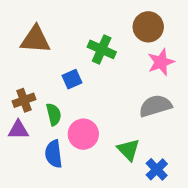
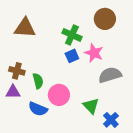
pink star: (161, 62) -> (94, 53), moved, turned -30
blue square: (72, 79) -> (72, 56), moved
brown cross: (24, 100) -> (17, 71), turned 35
blue semicircle: (54, 154) -> (38, 109), turned -60

